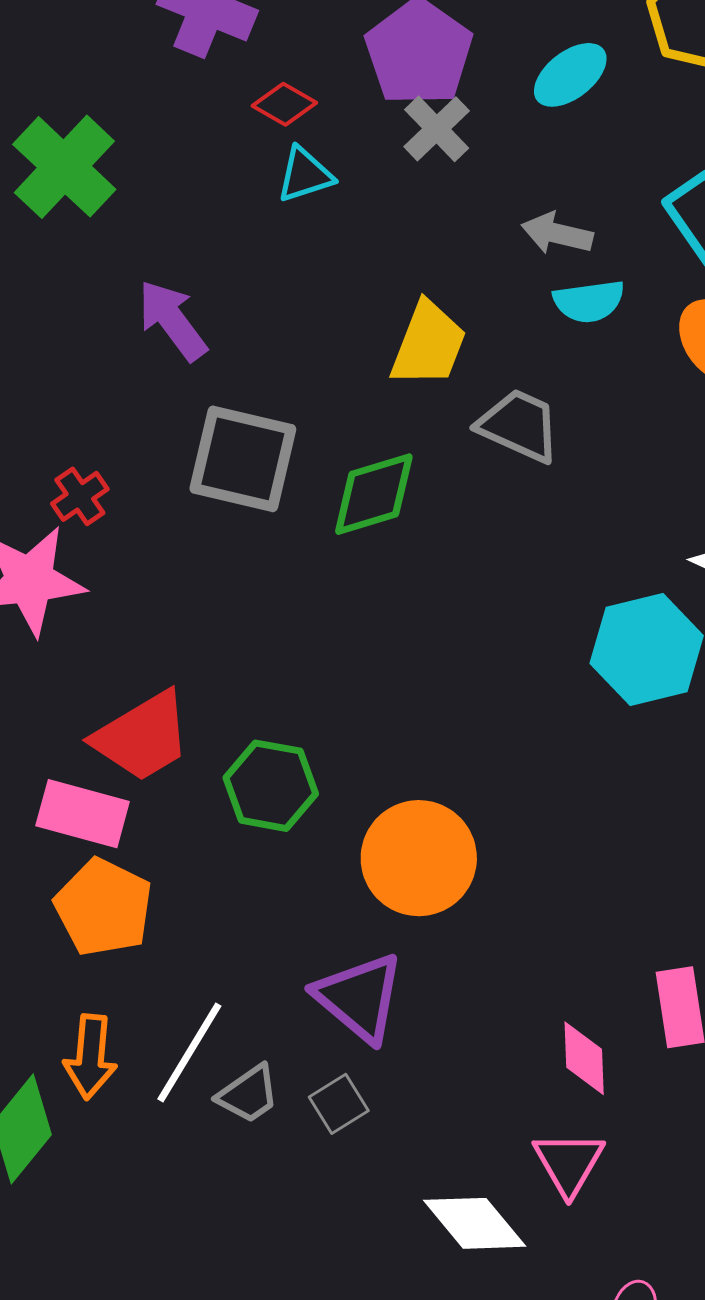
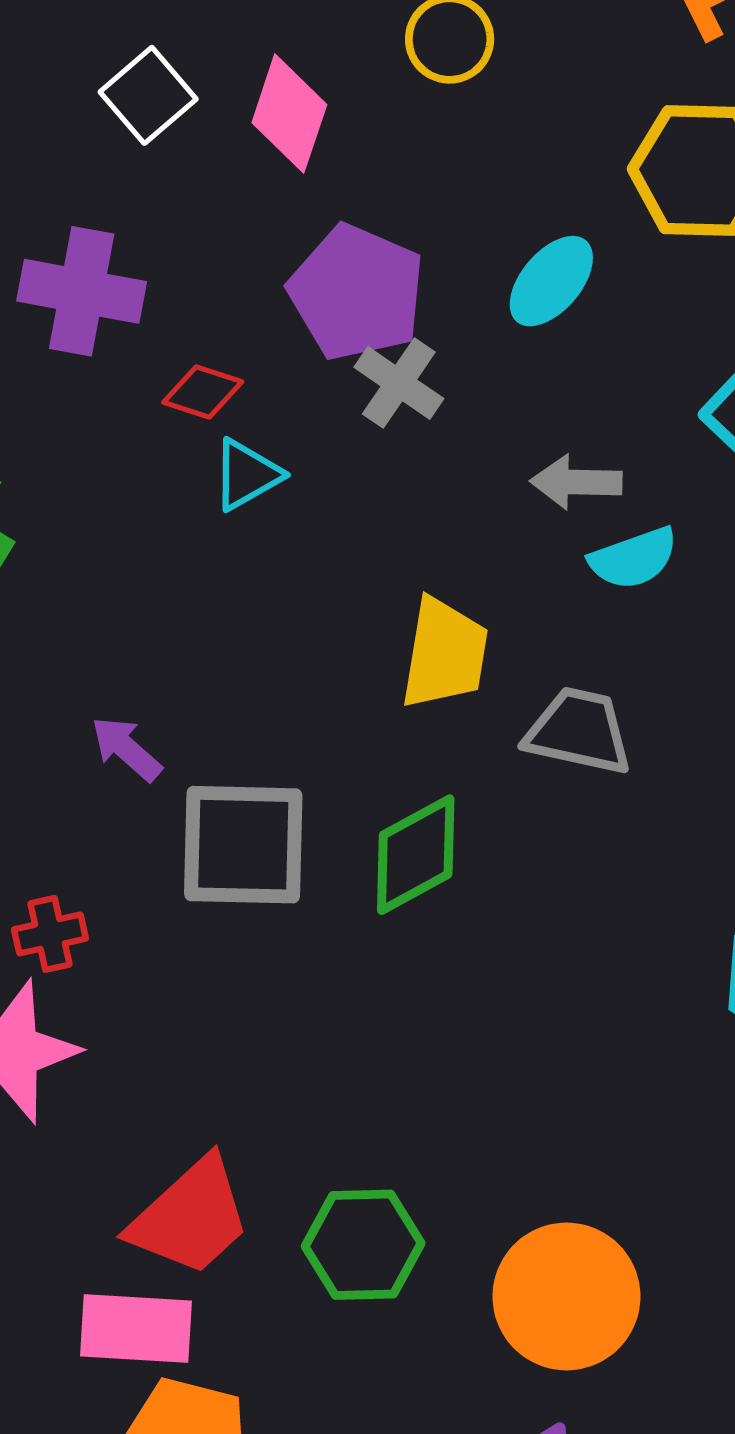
purple arrow: (172, 320) -> (126, 749), moved, size x0.7
red cross: (80, 496) -> (50, 934), turned 34

